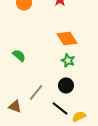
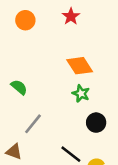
black circle: (66, 85) -> (96, 123), moved
gray line: (36, 92) -> (33, 124), moved

